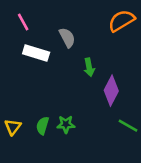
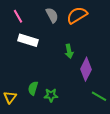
orange semicircle: (122, 21) -> (77, 15), moved
gray semicircle: (67, 38) -> (52, 15), moved
green semicircle: (43, 126) -> (33, 88), moved

